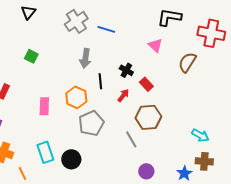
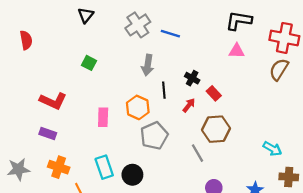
pink triangle: (155, 45) -> (237, 51), moved, turned -42
brown semicircle: (187, 62) -> (279, 69), moved
brown cross: (204, 161) -> (289, 177), moved

